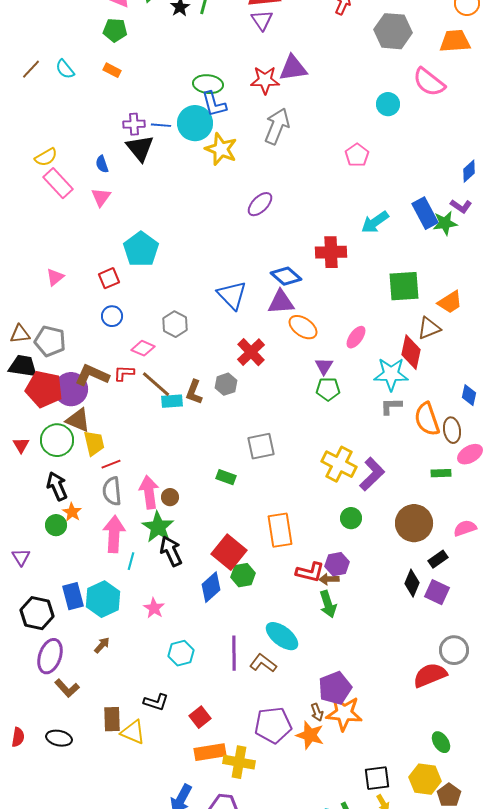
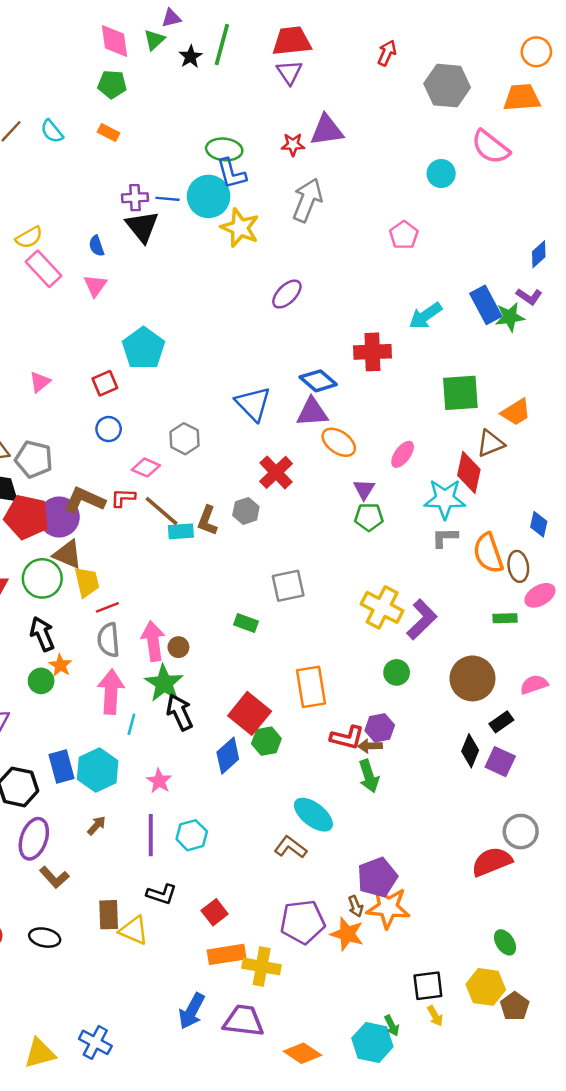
red star: (265, 80) -> (293, 145), size x0.7
purple line: (234, 653) -> (151, 835), moved

